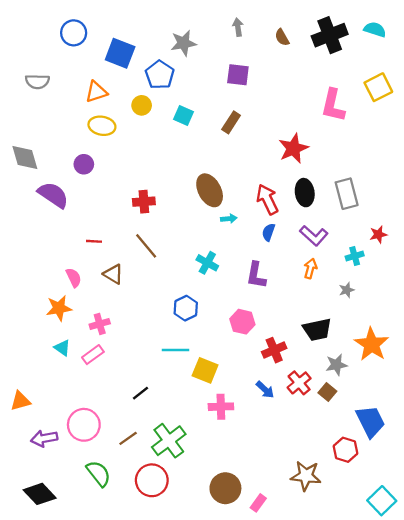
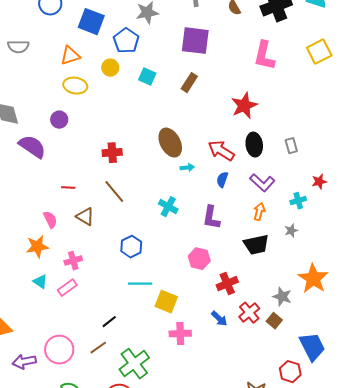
purple square: (238, 75) -> (195, 41), size x1.4
pink L-shape: (333, 105) -> (264, 56), moved
gray rectangle: (347, 194) -> (291, 146), size x0.6
red arrow: (267, 199) -> (221, 151), turned -32
blue hexagon: (186, 308) -> (131, 247), moved
black trapezoid: (317, 330) -> (256, 245), moved
gray star: (336, 365) -> (282, 297), turned 30
brown line: (128, 438) -> (98, 348), moved

